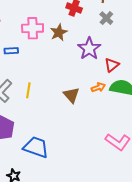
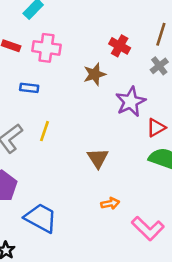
pink cross: (33, 28) -> (46, 48), moved
orange arrow: (98, 87) -> (110, 203), moved
yellow line: (28, 90) -> (45, 131), moved

